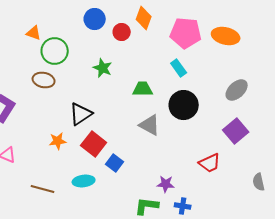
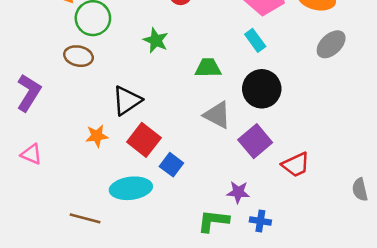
gray ellipse: (237, 90) -> (331, 44), moved
purple square: (236, 131) -> (255, 141), moved
cyan ellipse: (84, 181) -> (131, 188), size x1.4
brown line: (43, 189) -> (85, 218), moved

